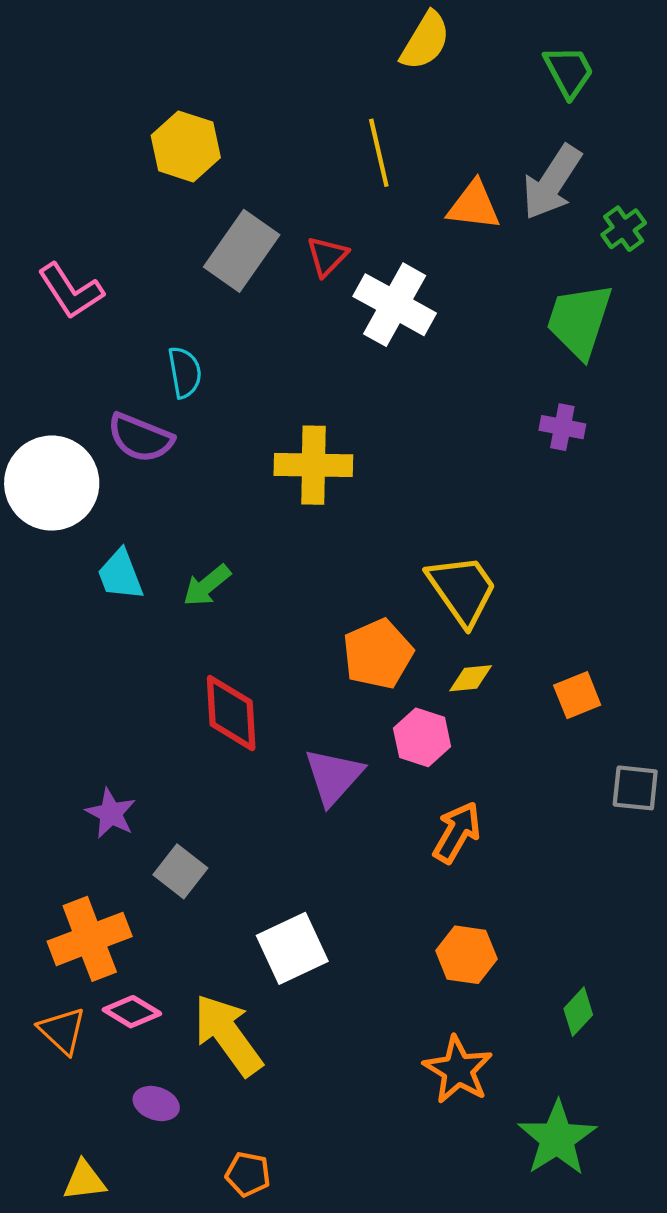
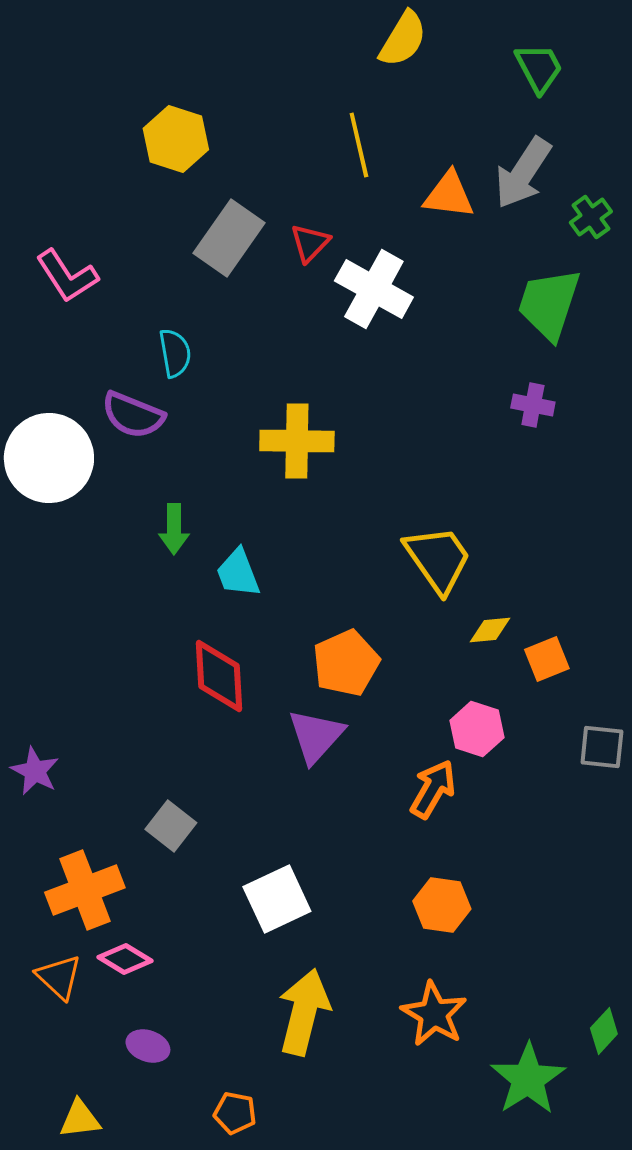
cyan trapezoid: (120, 575) -> (238, 573), moved
green arrow: (207, 585) -> (174, 529), moved, turned -51
orange pentagon: (378, 654) -> (346, 663), moved
yellow diamond: (471, 678) -> (490, 630), moved
pink hexagon: (422, 737) -> (477, 729), moved
purple star: (111, 813) -> (35, 771), moved
green diamond: (578, 1012) -> (604, 1031), moved
yellow arrow: (228, 1035) -> (304, 1012), moved, turned 50

